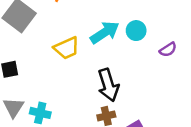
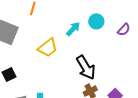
cyan arrow: (105, 32) -> (73, 29), size x0.7

